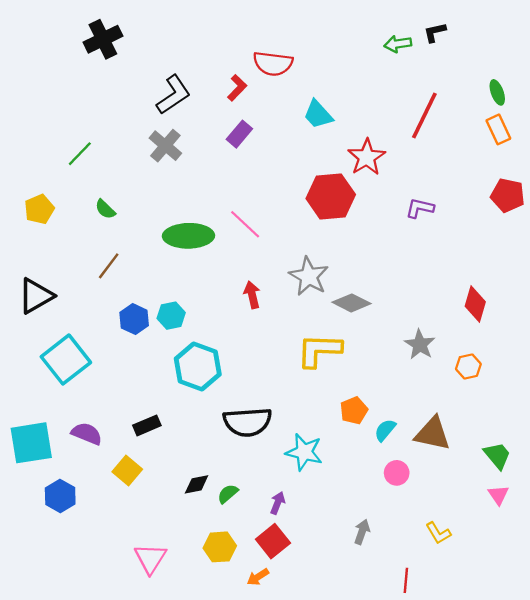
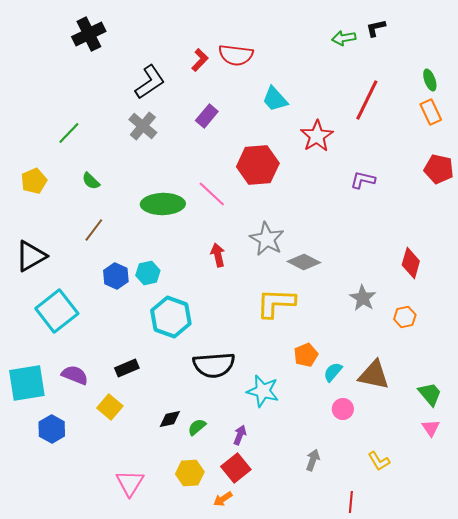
red L-shape: (237, 88) -> (200, 60), moved
red hexagon: (331, 197) -> (258, 165), moved

